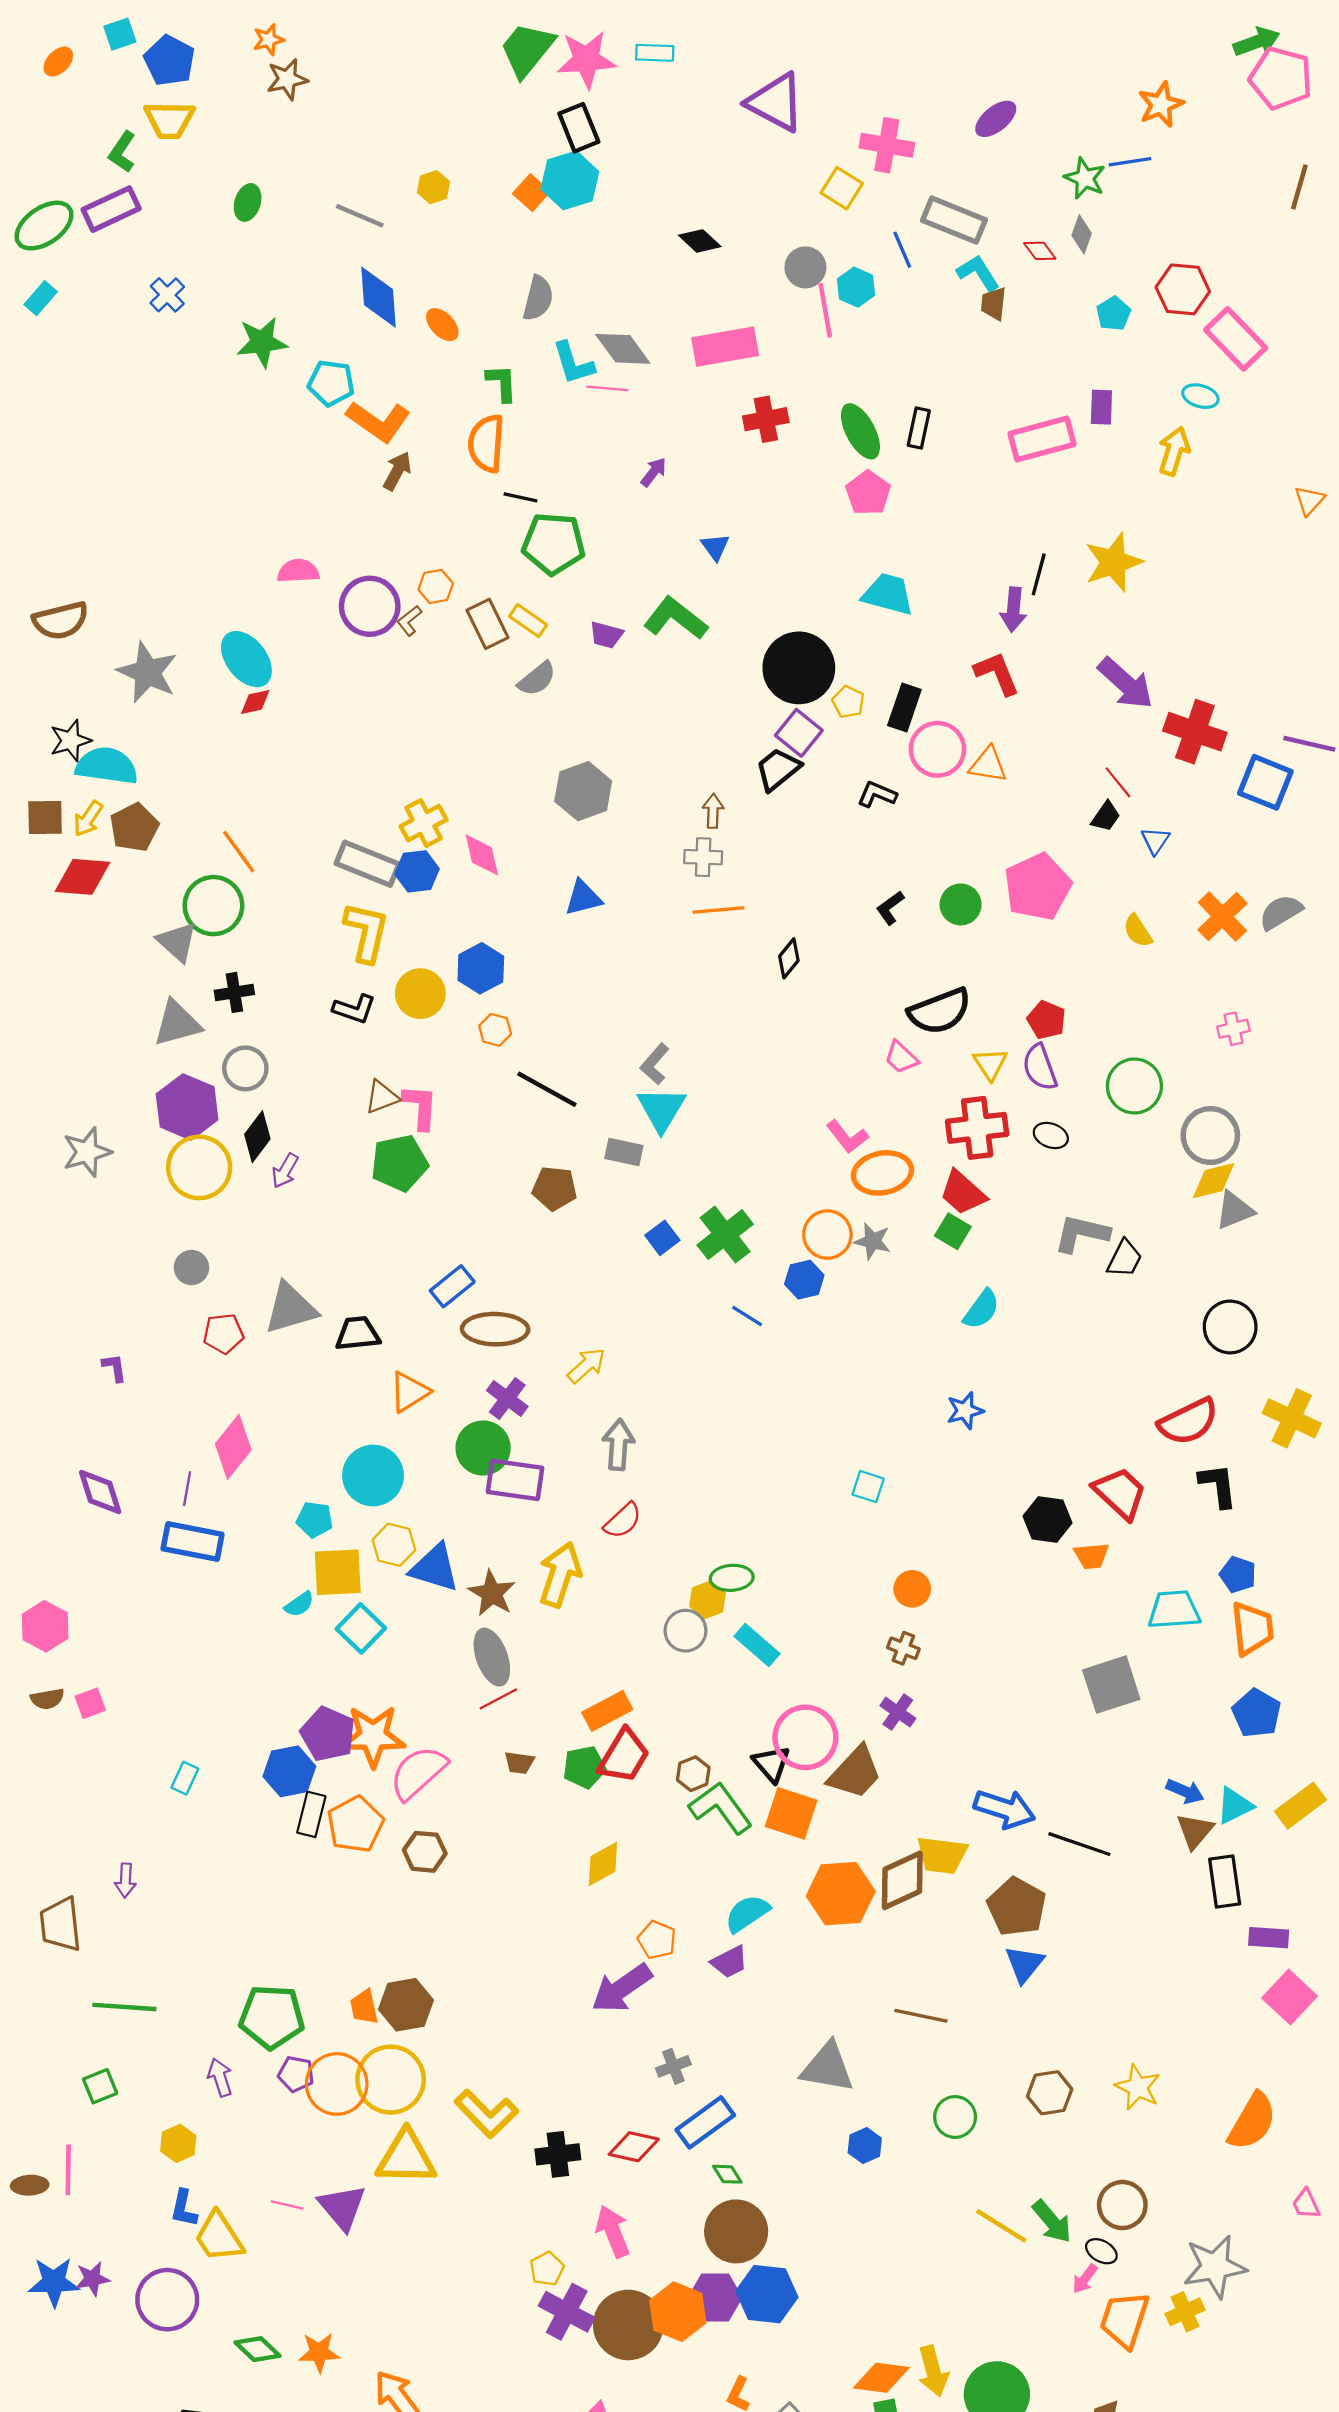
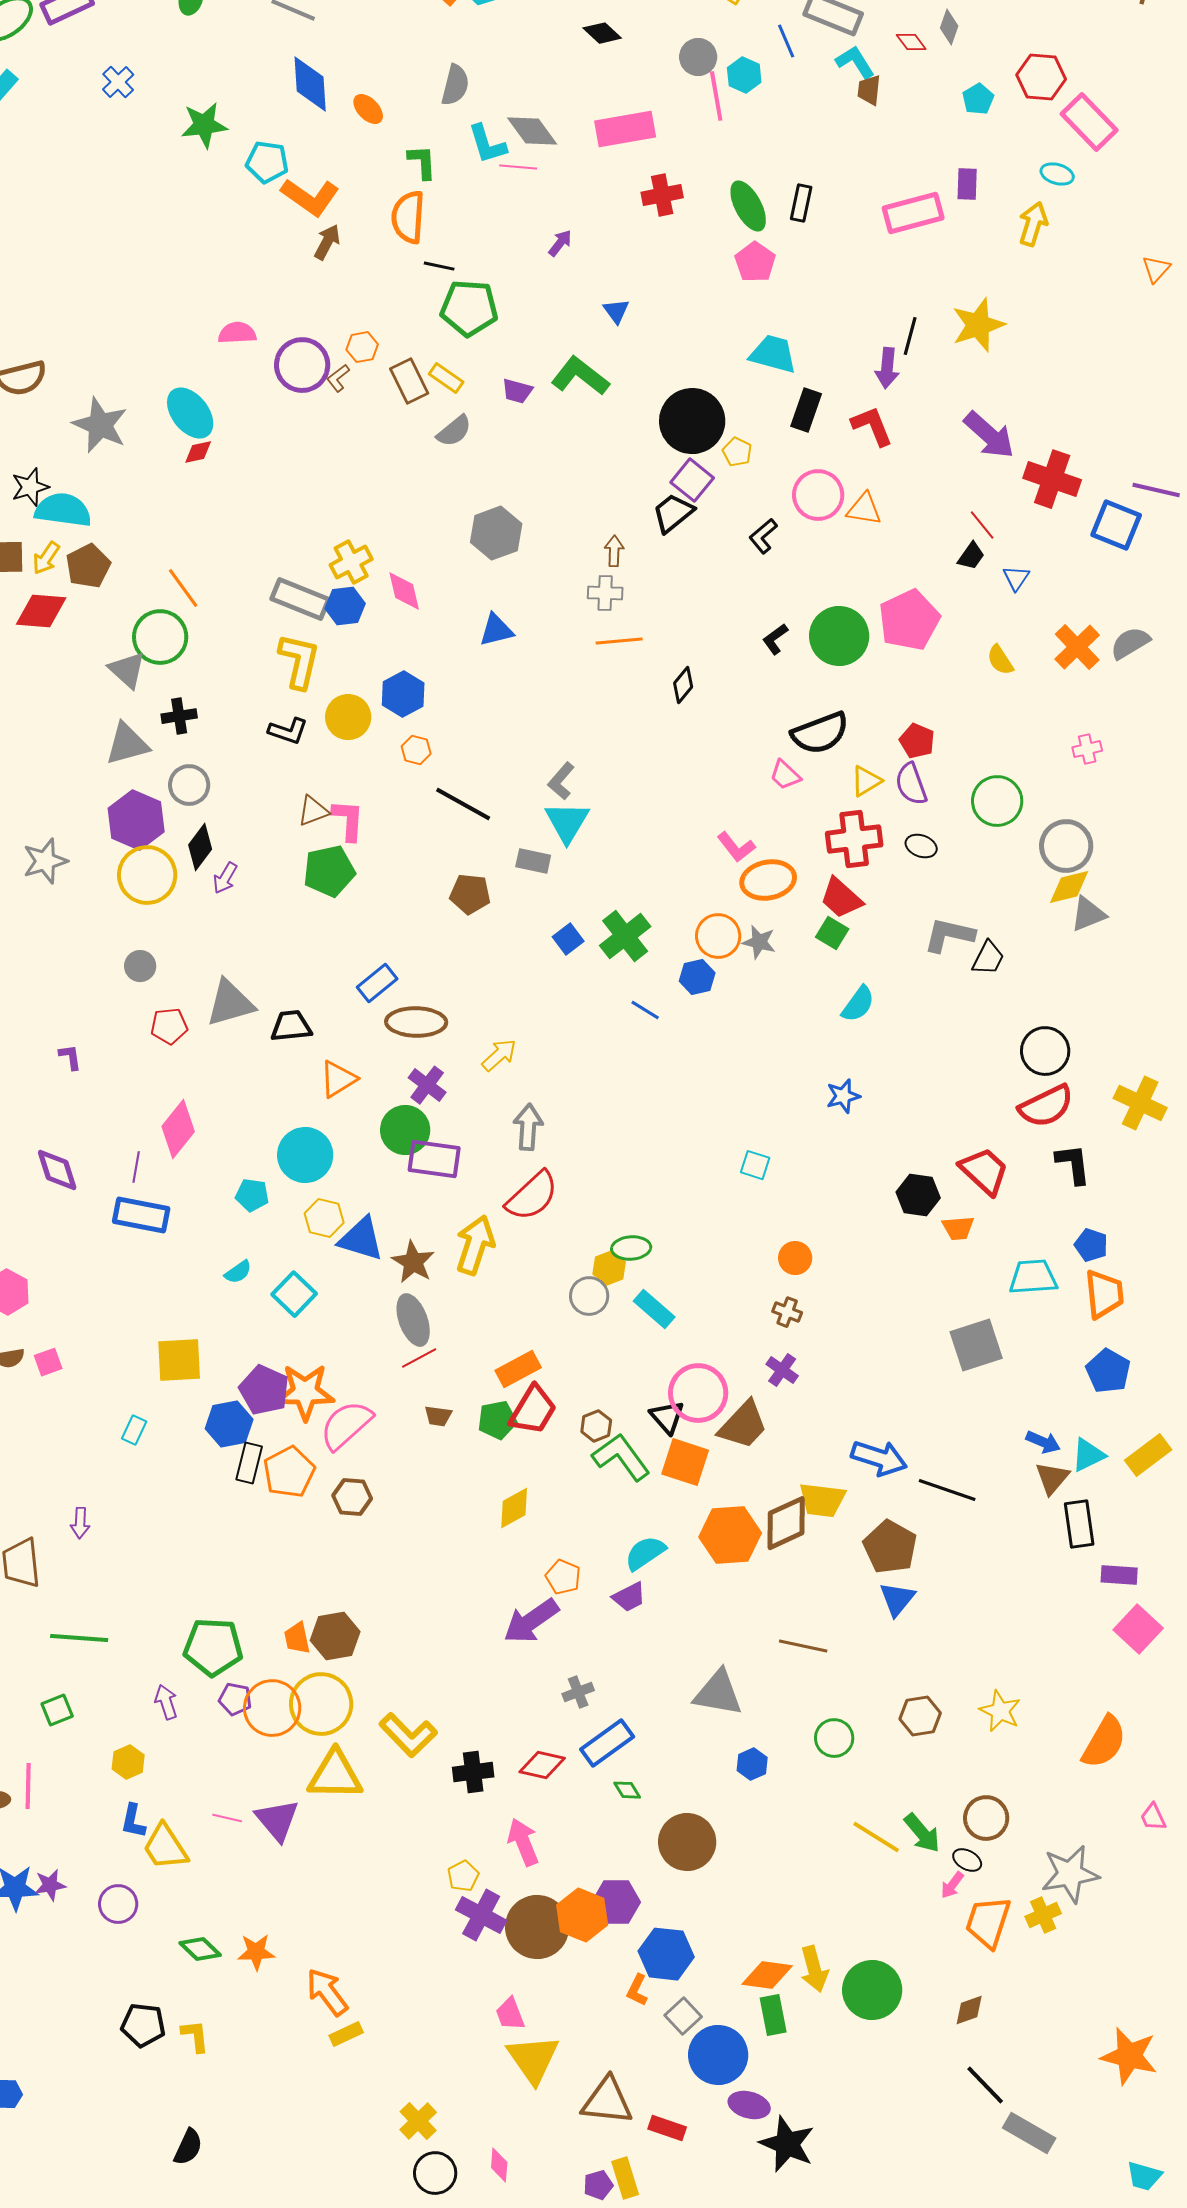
black rectangle: (904, 707) -> (806, 410), moved
black L-shape: (877, 794) -> (763, 536), turned -63
green circle: (961, 904) -> (839, 636), size x1.6
yellow triangle: (990, 1064) -> (866, 781), turned 32
black circle: (1230, 1327) -> (1045, 1051), moved
red semicircle: (623, 1521) -> (532, 1196), size x1.5
yellow square: (338, 1572) -> (179, 1360), moved
brown circle: (736, 2231) -> (687, 1842), moved
blue hexagon: (767, 2294) -> (666, 1954), moved
purple circle: (167, 2300) -> (118, 1904), size x0.7

